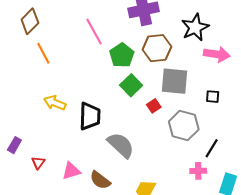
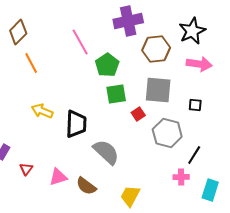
black star: (195, 27) -> (192, 31), moved
brown hexagon: (157, 48) -> (156, 49), moved
green square: (131, 85) -> (116, 94), turned 35

